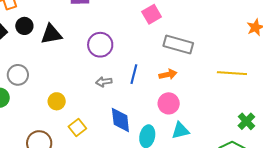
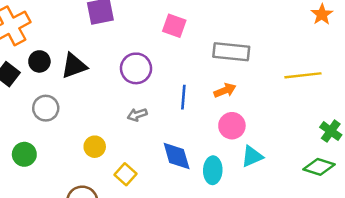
pink square: (152, 14) -> (174, 26), moved, turned -30
gray circle: (18, 75) -> (46, 108), moved
gray arrow: (104, 82) -> (137, 115), moved

